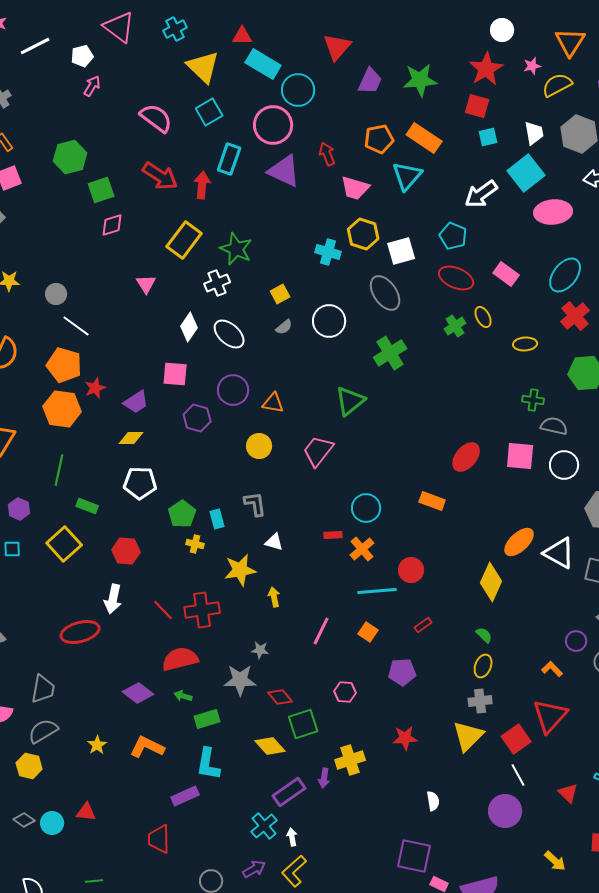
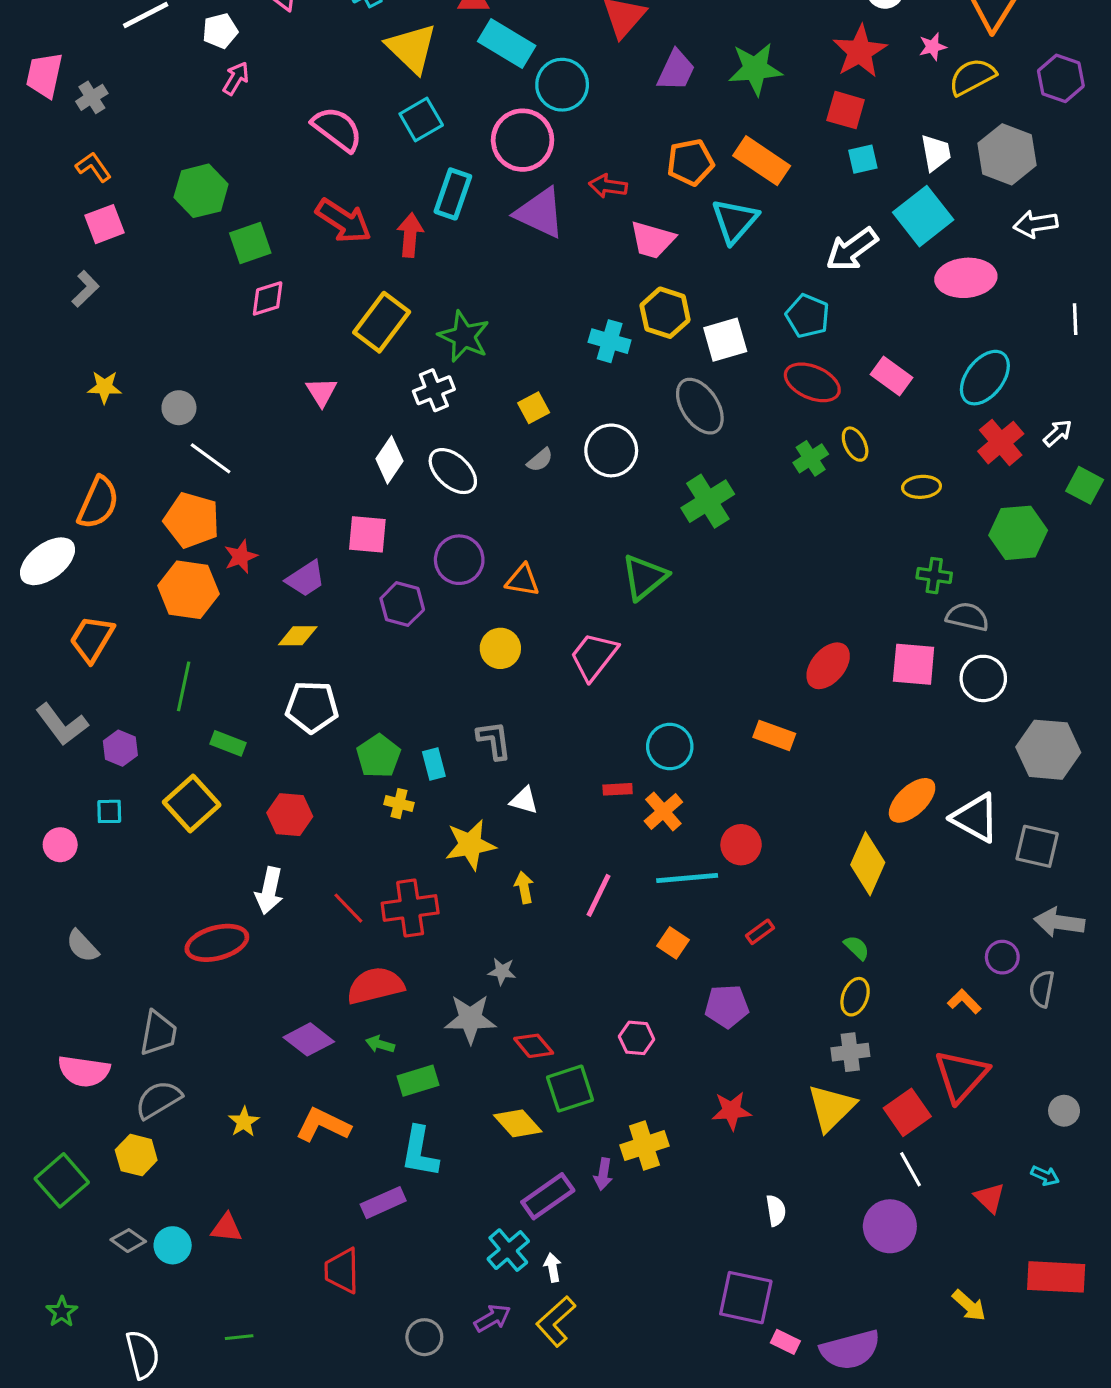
red arrow: (327, 154) -> (608, 186), turned -60
pink line: (321, 631) -> (599, 895), moved

